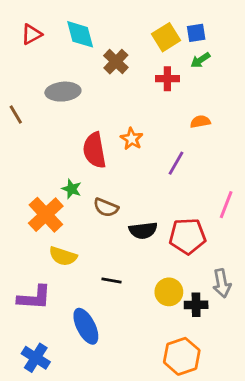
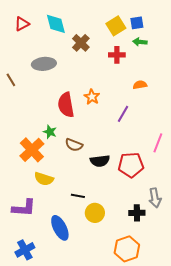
green arrow: (200, 60) -> (140, 42), turned 40
yellow circle: (169, 292) -> (95, 213), moved
blue cross: (36, 358) -> (25, 250), turned 30

